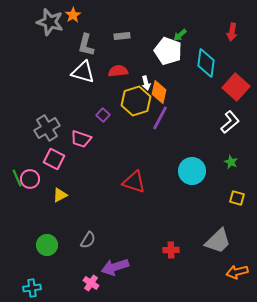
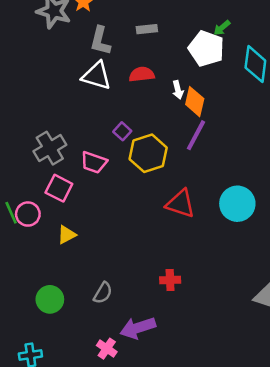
yellow hexagon: (136, 101) -> (148, 153), moved
red triangle: (134, 182) -> (180, 204), moved
red cross: (171, 250) -> (170, 280), moved

